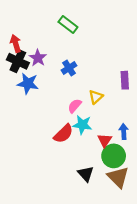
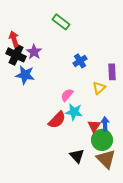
blue cross: (69, 68) -> (80, 61), moved
yellow triangle: (96, 97) -> (99, 88), moved
blue arrow: (124, 131) -> (105, 124), moved

